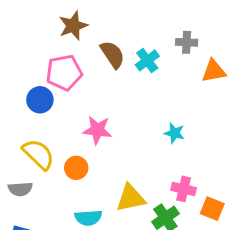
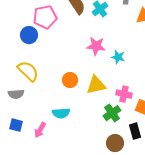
pink star: (97, 130) -> (96, 46), moved
orange circle: (76, 168) -> (70, 80), moved
yellow triangle: (131, 198) -> (96, 85), moved

